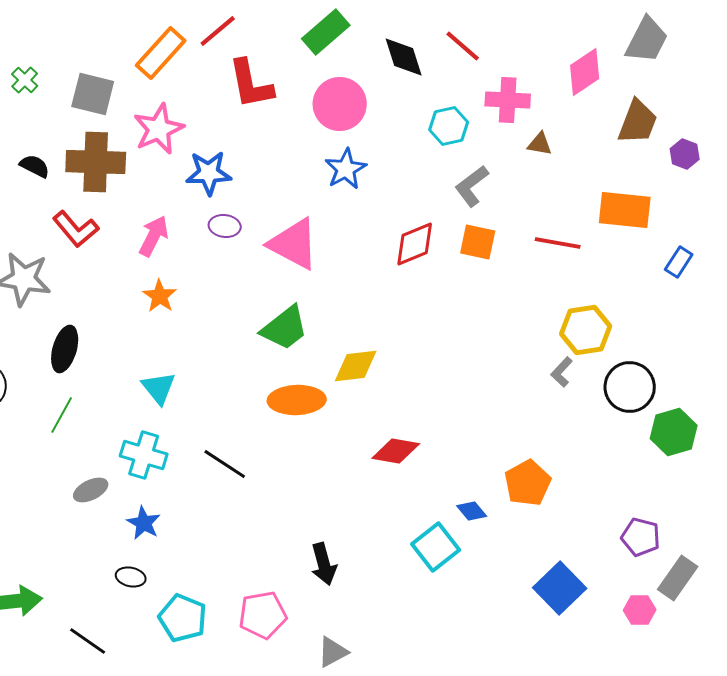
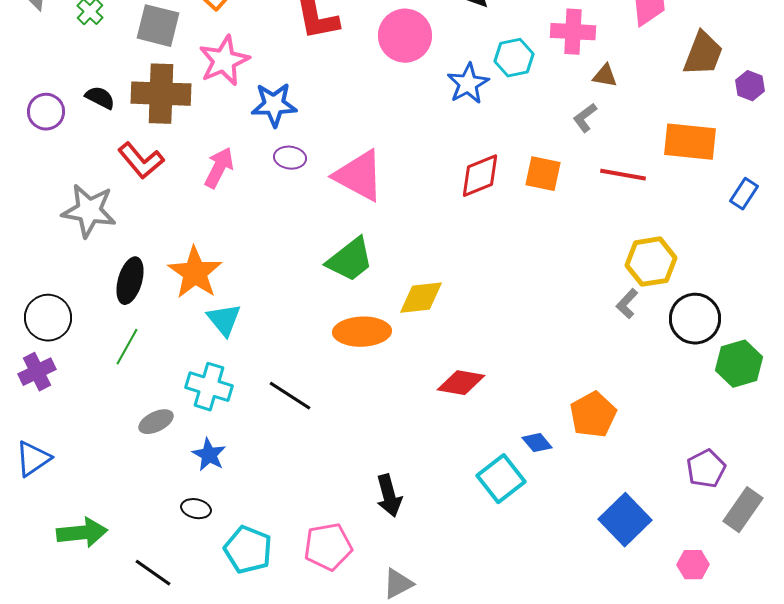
blue star: (346, 169) -> (468, 84), moved
gray L-shape: (472, 186) -> (585, 118), moved, size x0.7
orange star: (160, 296) -> (195, 273), moved, size x1.6
purple pentagon: (641, 537) -> (706, 469), turned 30
pink hexagon: (640, 610) -> (693, 565), moved

